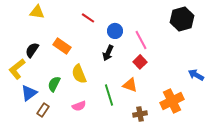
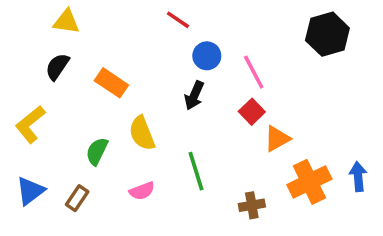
red line: (88, 18) -> (178, 20), moved
black semicircle: (32, 50) -> (57, 67), moved
blue arrow: (196, 75) -> (358, 176), moved, turned 56
orange triangle: (130, 85) -> (277, 139), moved, turned -49
blue triangle: (29, 93) -> (30, 191), moved

